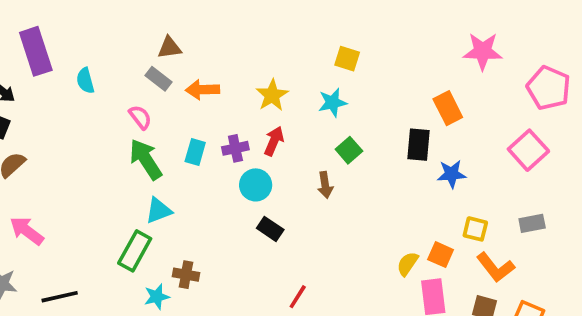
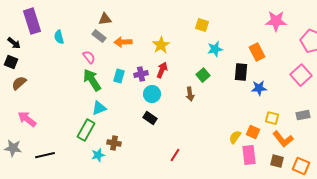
cyan star: (332, 103) -> (215, 49), moved
black rectangle: (270, 229) -> (150, 118), moved

